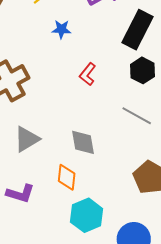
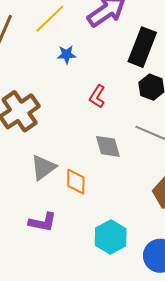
gray diamond: (83, 142) -> (108, 146), moved
orange diamond: (67, 177) -> (76, 182), moved

